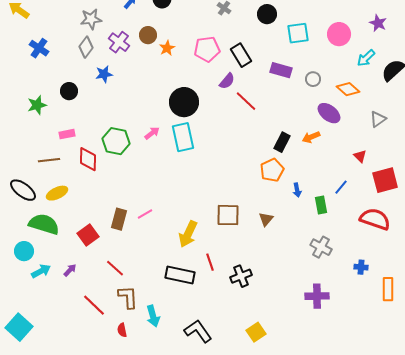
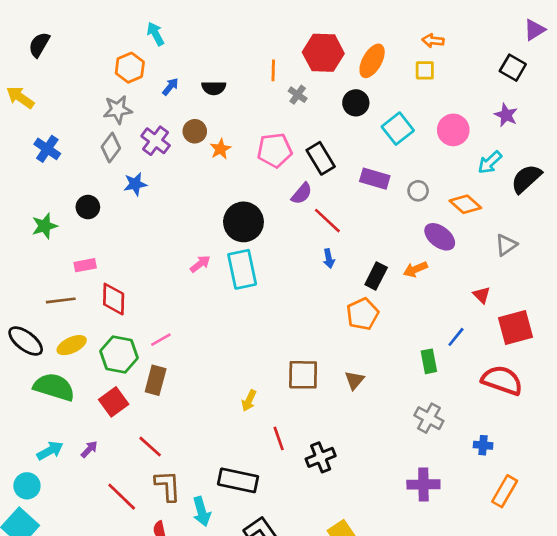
cyan square: (298, 33) -> (398, 129), turned -30
green hexagon: (116, 141) -> (119, 355), moved
blue arrow: (297, 190) -> (329, 258), moved
pink line: (145, 214) -> (161, 340), moved
yellow arrow: (188, 234) -> (249, 401), size x0.6
cyan circle: (24, 251) -> (27, 486), moved
black rectangle: (180, 275) -> (238, 480), moved
orange rectangle: (388, 289) -> (505, 491), moved, turned 30

